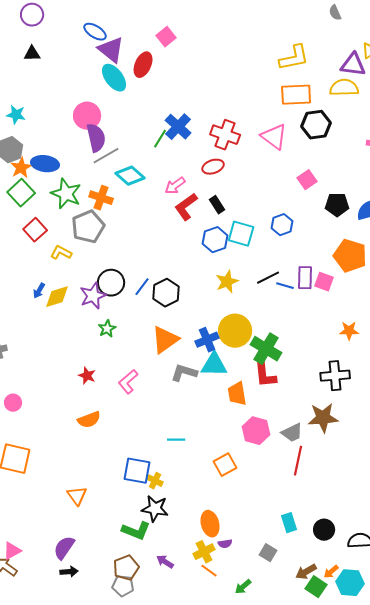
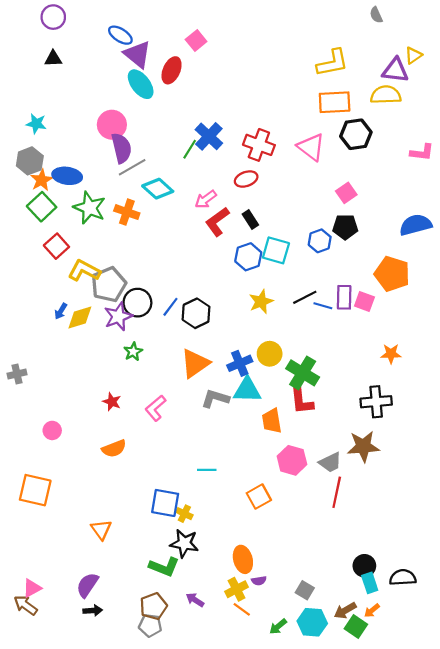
black pentagon: (337, 205) -> (345, 227), moved
gray pentagon: (88, 227) -> (109, 284), moved
yellow L-shape: (61, 253) -> (84, 271), size x1.4
yellow circle: (235, 331) -> (270, 354), size x0.7
pink circle: (13, 403) -> (52, 430), moved
cyan rectangle: (289, 523) -> (370, 583), moved
cyan hexagon: (350, 583) -> (312, 622), moved

